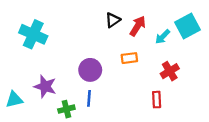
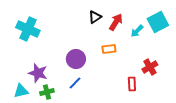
red cross: (170, 71) -> (150, 67), moved
blue line: (89, 98) -> (75, 83), turned 40
cyan triangle: (14, 100) -> (21, 91), moved
green cross: (66, 109) -> (47, 92), moved

